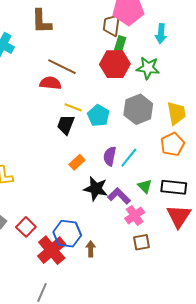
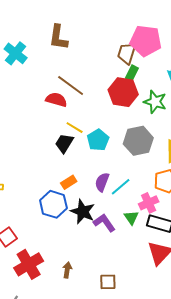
pink cross: (135, 215) -> (149, 203), moved
blue hexagon: (67, 234) -> (53, 204), moved
brown square: (141, 242) -> (108, 282), moved

